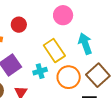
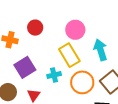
pink circle: (63, 15) -> (75, 30), moved

